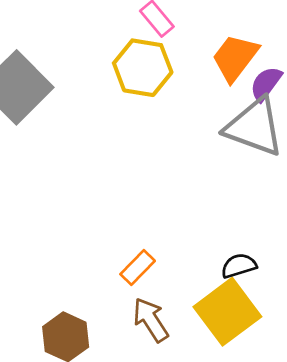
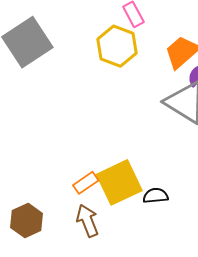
yellow square: (227, 312) -> (119, 182), moved

